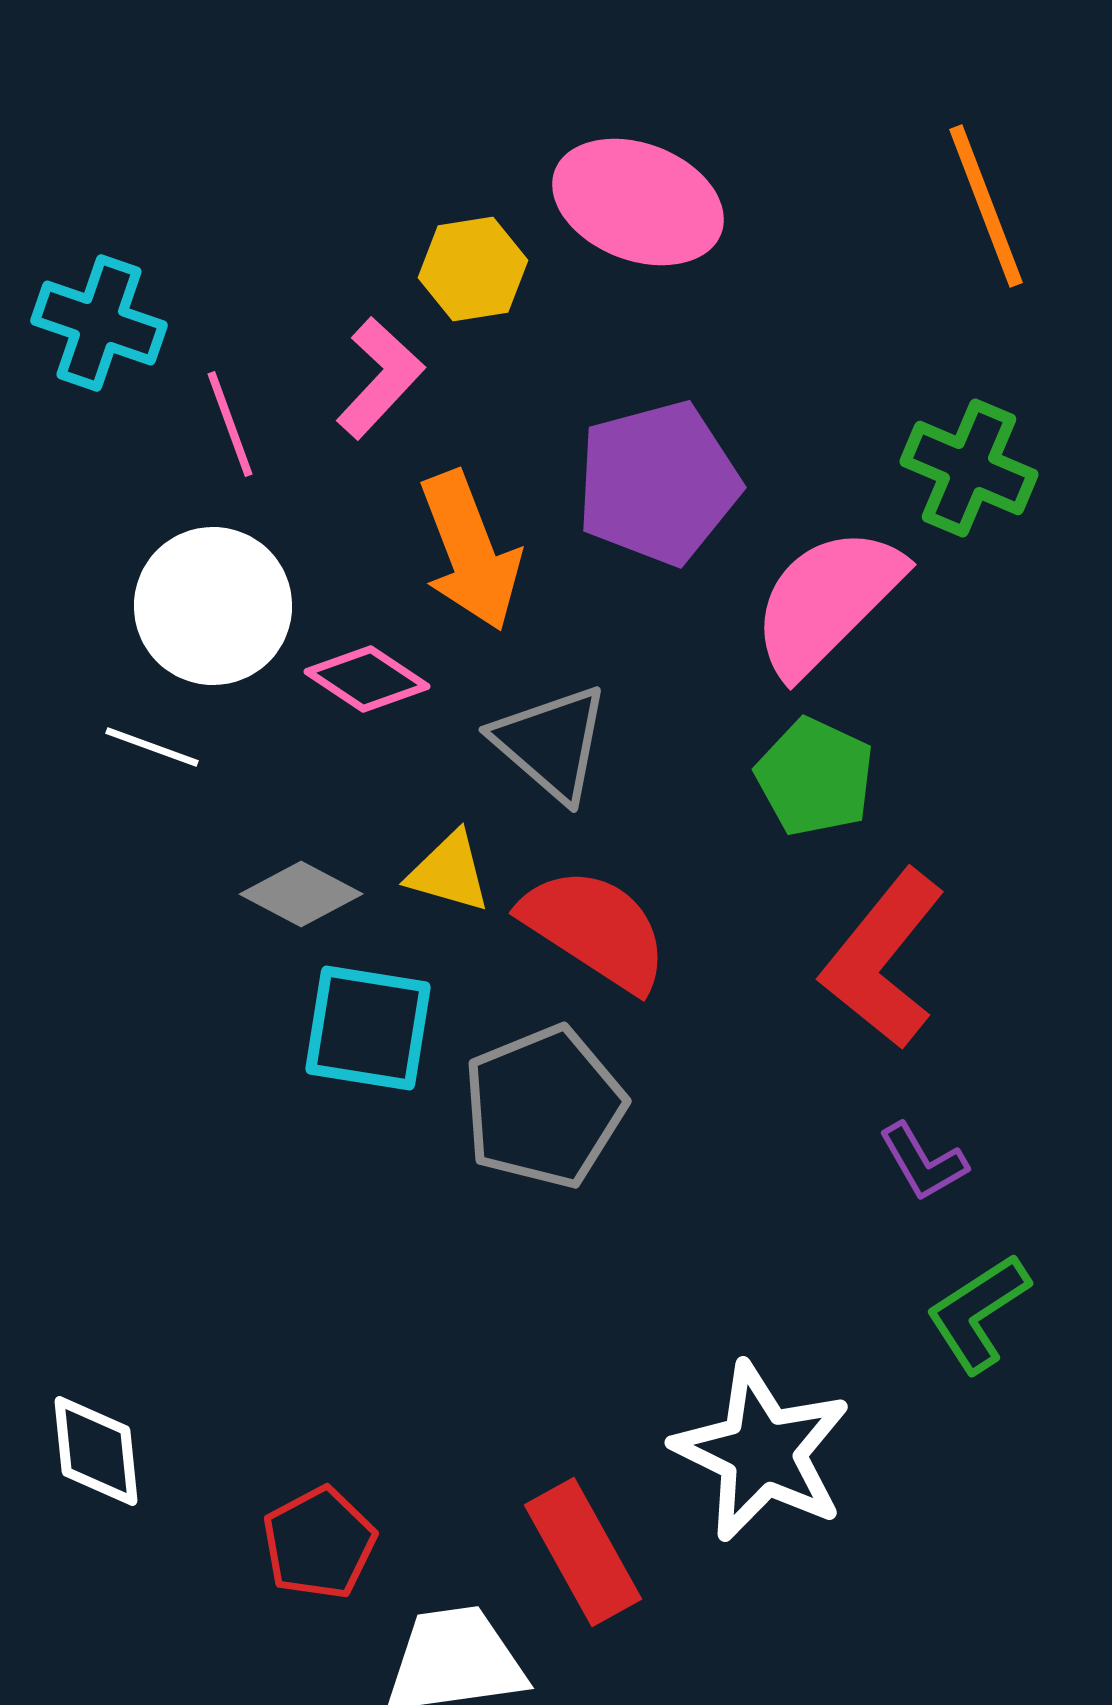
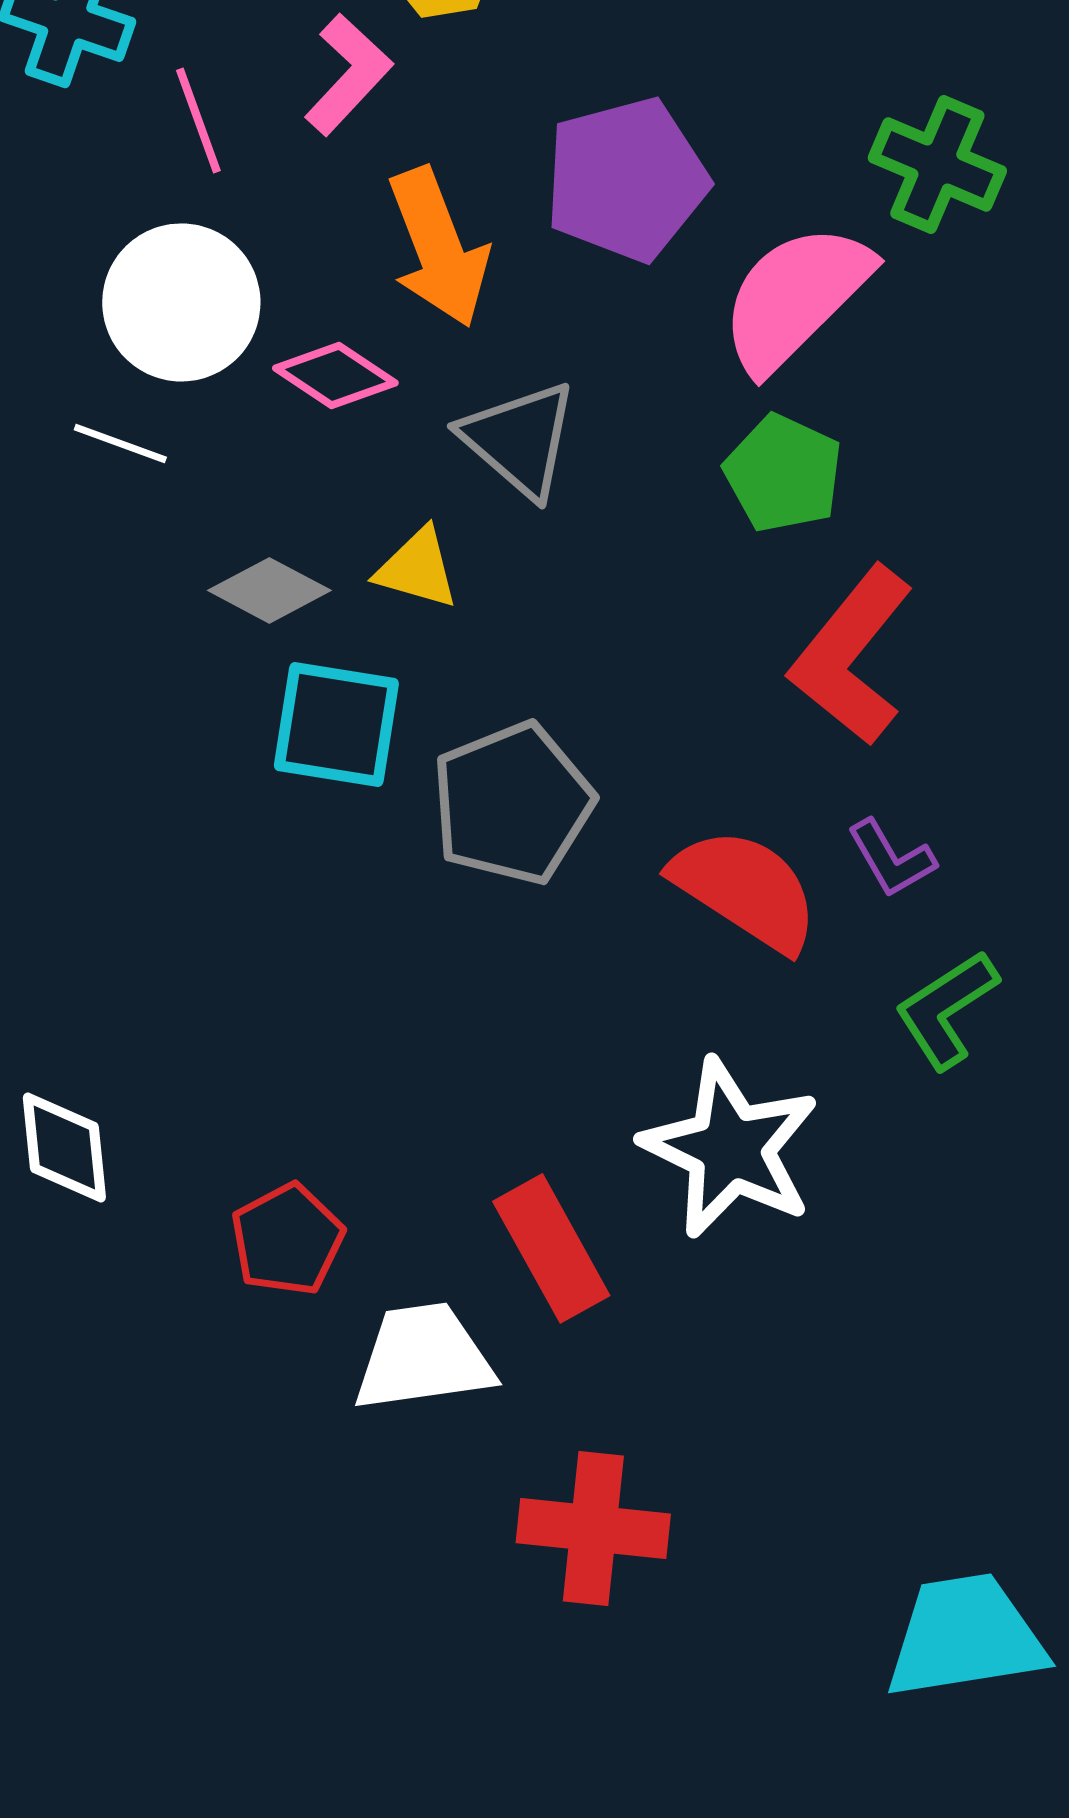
red semicircle: (595, 929) -> (745, 889), moved

